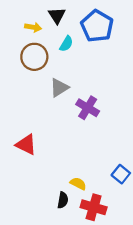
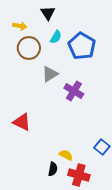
blue pentagon: (97, 26) -> (82, 46), moved
yellow arrow: (33, 27) -> (20, 26), moved

